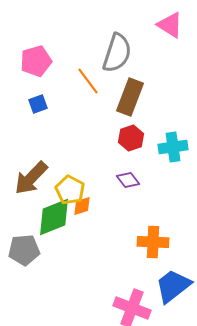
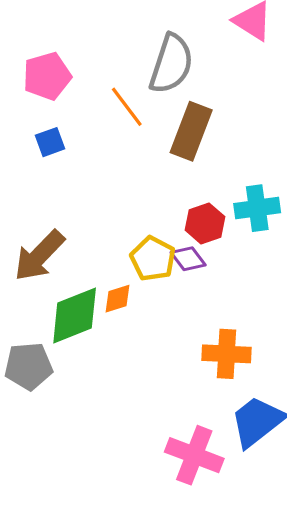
red hexagon: (131, 138) -> (205, 223), moved
yellow pentagon: (70, 190) -> (153, 259), moved

